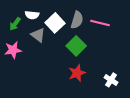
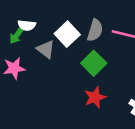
white semicircle: (32, 15) -> (27, 25), moved

